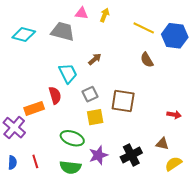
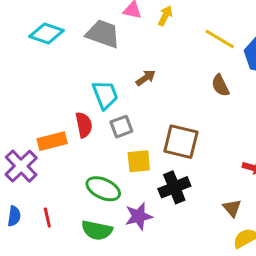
gray square: (90, 94) -> (121, 127), moved
brown triangle: (162, 144) -> (232, 208), turned 32
black cross: (131, 155) -> (174, 187), moved

